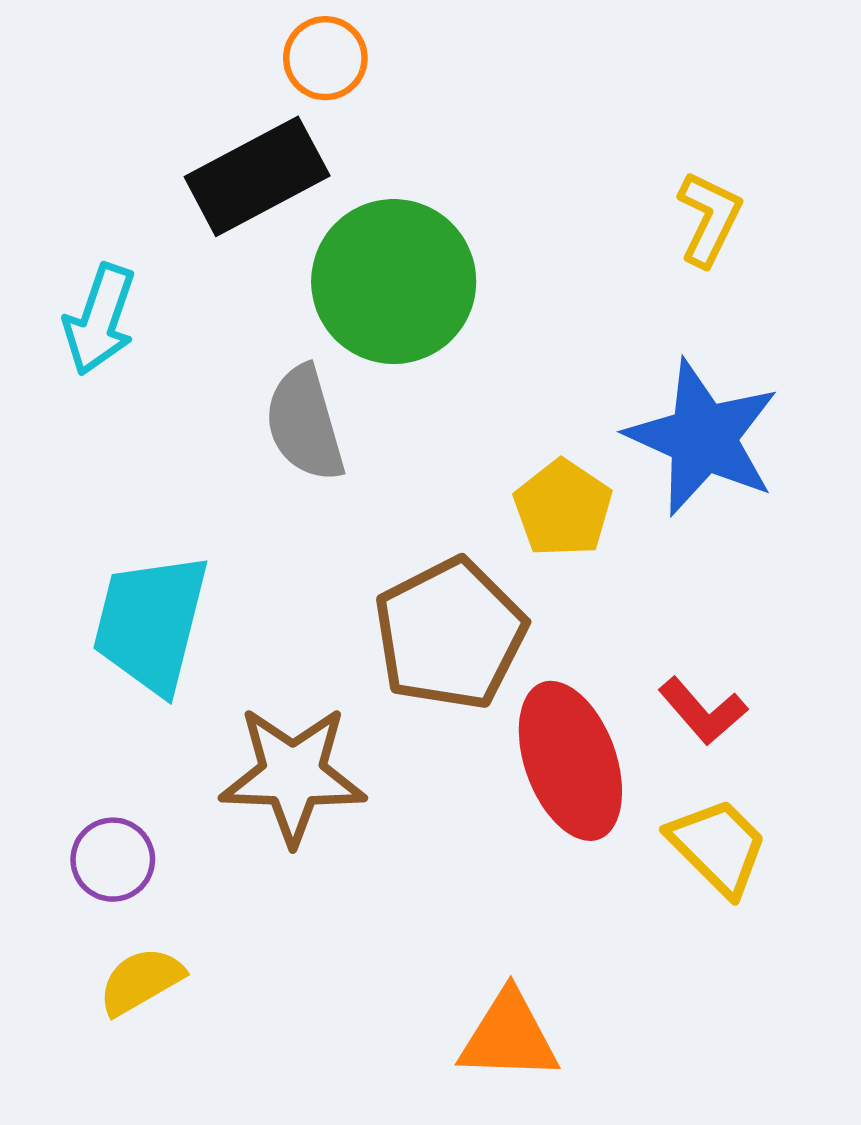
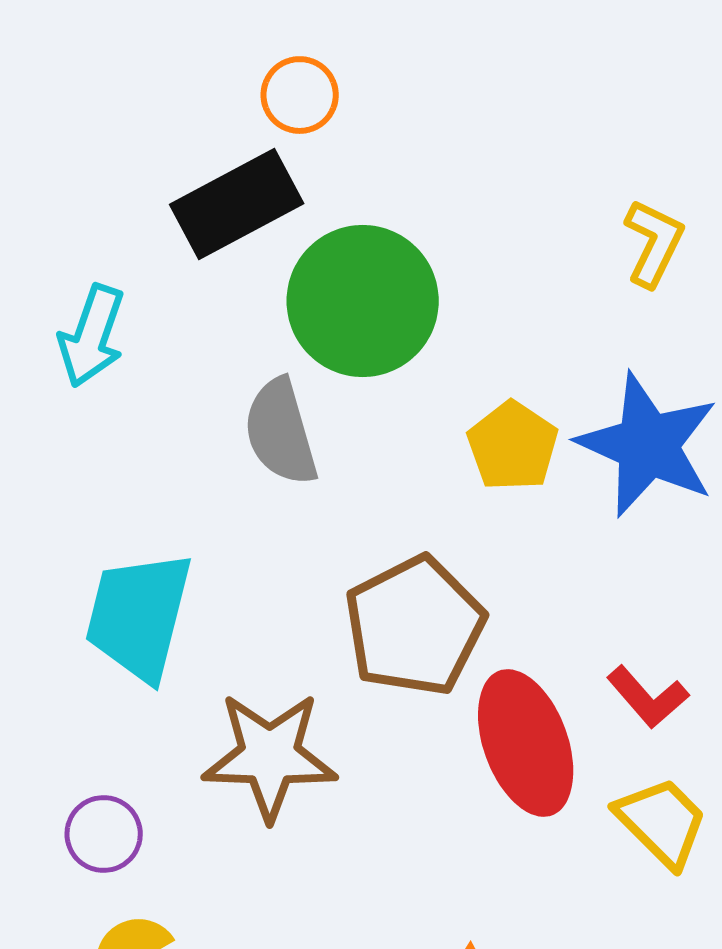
yellow pentagon: (563, 508) -> (513, 446), moved

